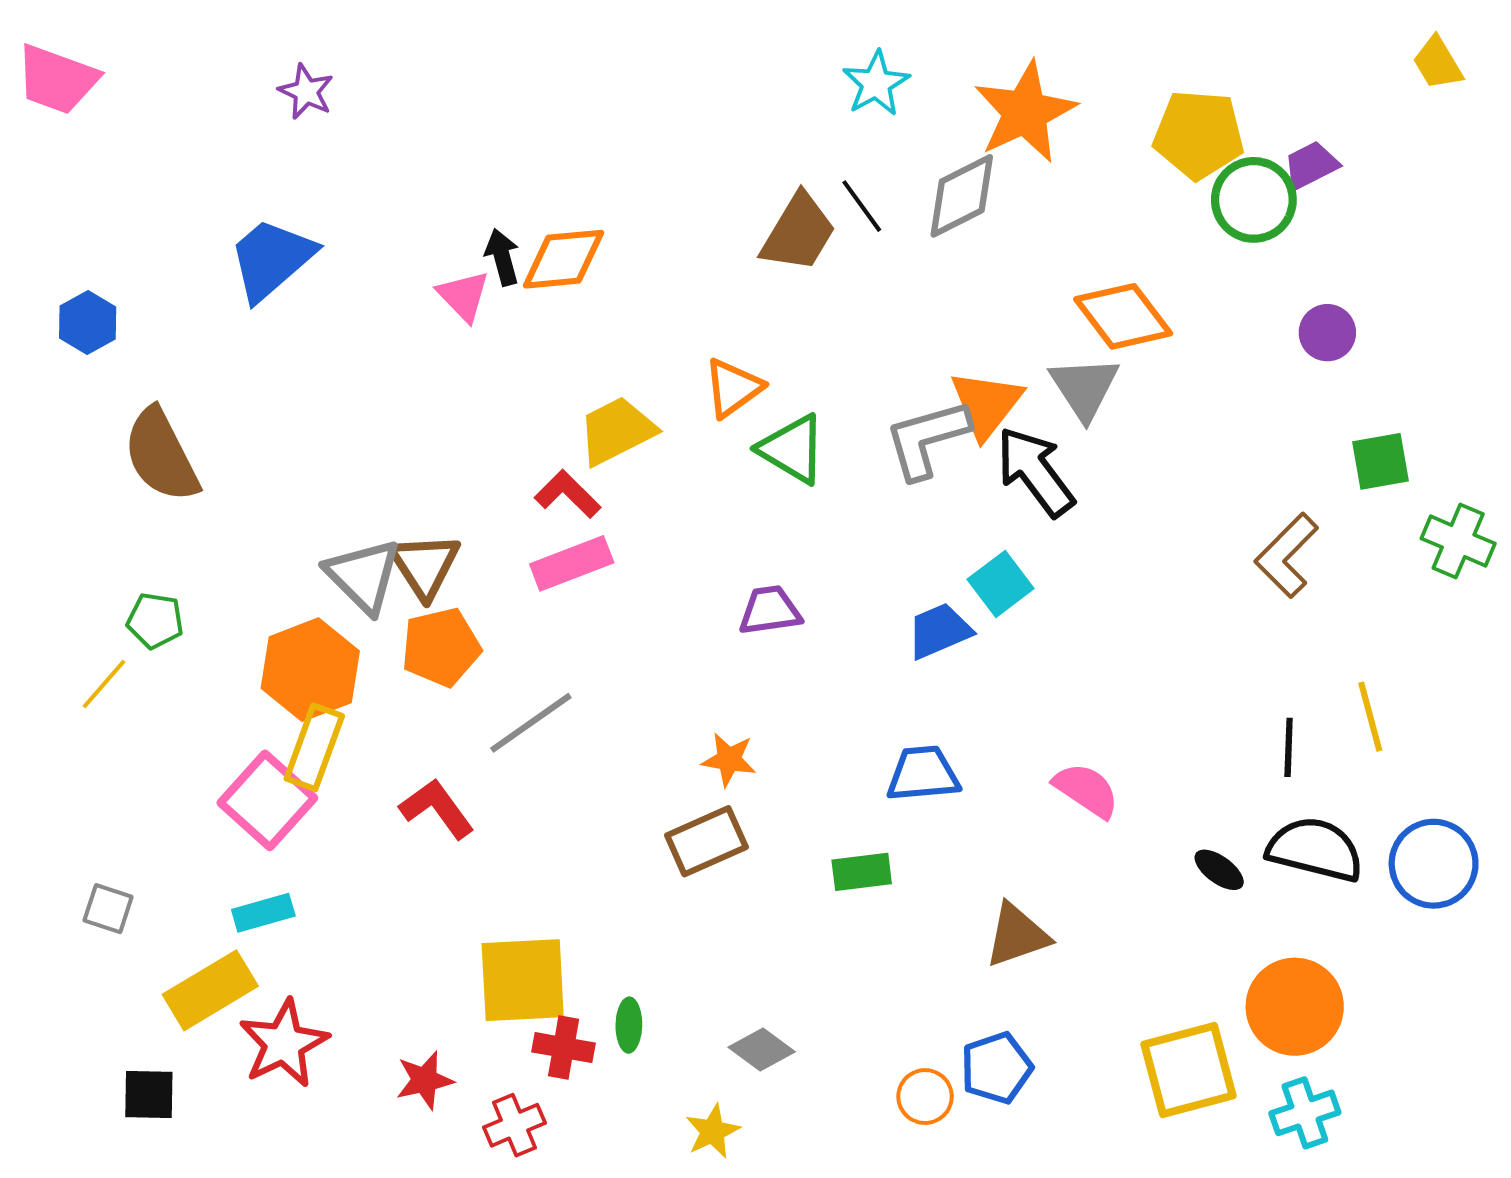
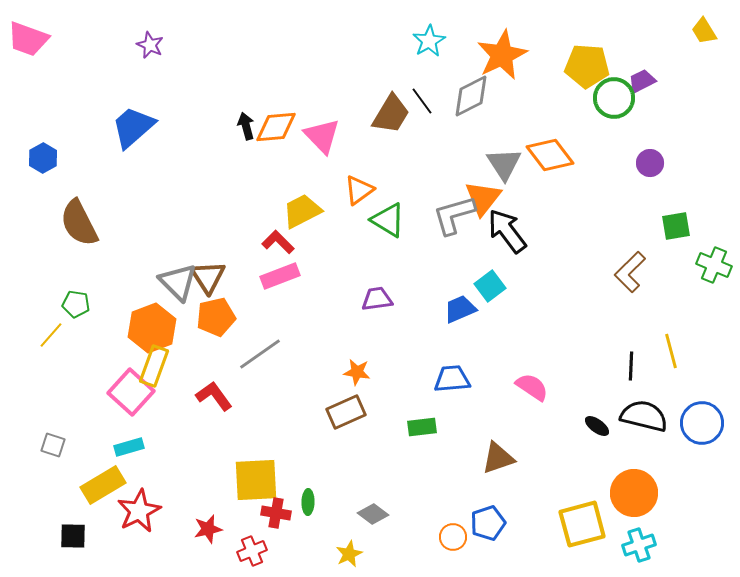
pink triangle: (463, 296) -> (322, 136), moved, size x1.4
gray triangle: (1084, 388) -> (504, 164), moved

